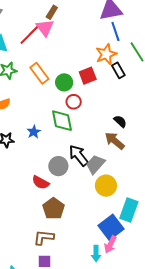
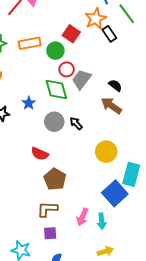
orange rectangle: (39, 73) -> (30, 43), turned -60
red square: (88, 76) -> (71, 34), moved, turned -30
black arrow: (79, 156) -> (76, 123), size x0.6
gray trapezoid: (95, 164) -> (82, 79), moved
gray circle: (58, 166) -> (54, 122), moved
pink arrow: (110, 244) -> (83, 217), moved

